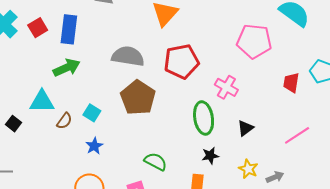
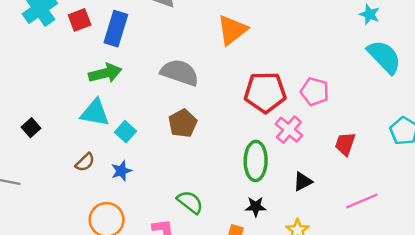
pink pentagon: (254, 41) -> (315, 91), moved, size x0.7
red pentagon: (181, 61) -> (265, 92), moved
red trapezoid: (291, 83) -> (345, 144), moved
brown pentagon: (138, 98) -> (183, 123), size x0.7
cyan triangle: (42, 102) -> (95, 113), moved
brown semicircle: (64, 121) -> (85, 162), moved

